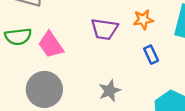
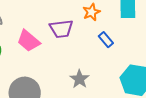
pink trapezoid: (51, 45) -> (28, 41), moved

